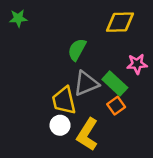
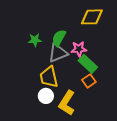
green star: (18, 18) -> (35, 40), moved
pink star: (137, 64) -> (79, 49), moved
gray triangle: (86, 83) -> (58, 53), moved

